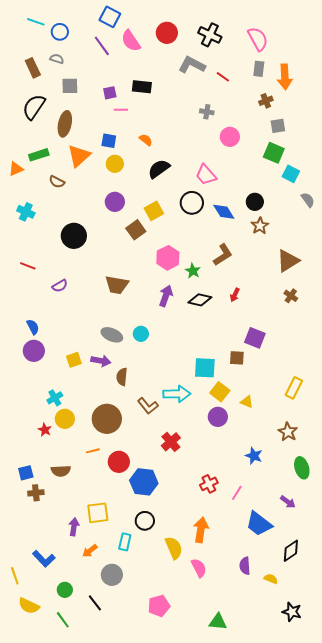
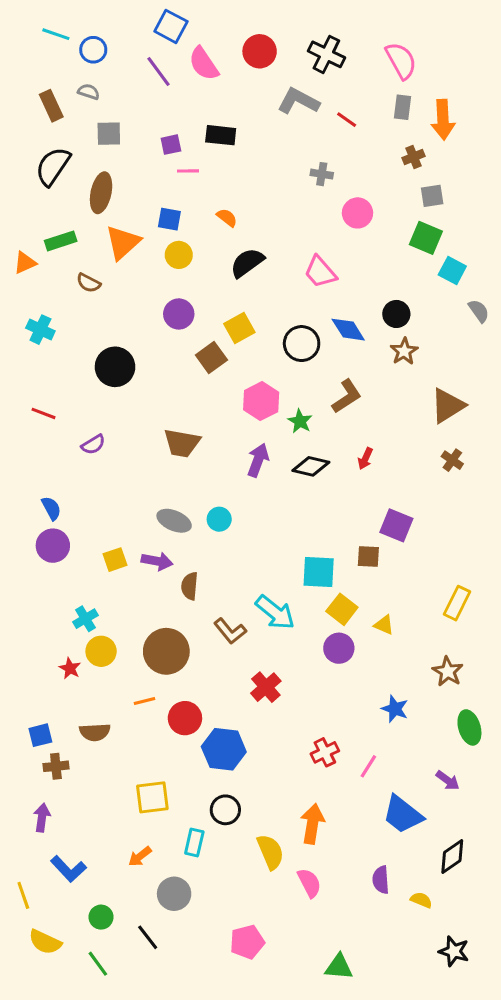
black circle: (192, 203) -> (302, 344), moved
cyan arrow: (177, 394) -> (275, 612), turned 40
purple arrow: (74, 527) -> (42, 818), moved

